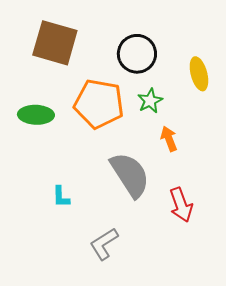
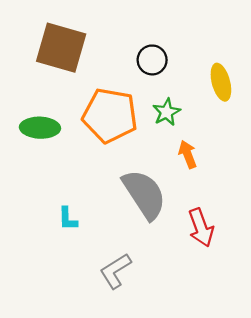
black circle: (137, 54) -> (152, 60), size x0.7

